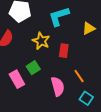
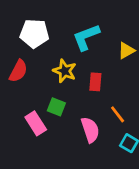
green square: (33, 68) -> (56, 107), turned -32

